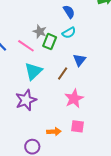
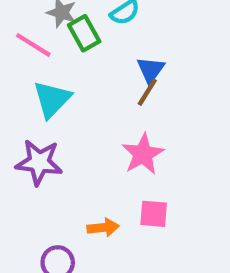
green rectangle: (50, 42) -> (84, 33), turned -49
brown line: (63, 74) -> (147, 92), moved
purple star: (26, 100) -> (39, 162), turned 30

